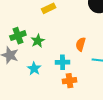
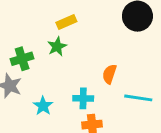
green star: (38, 41) -> (57, 47), moved

